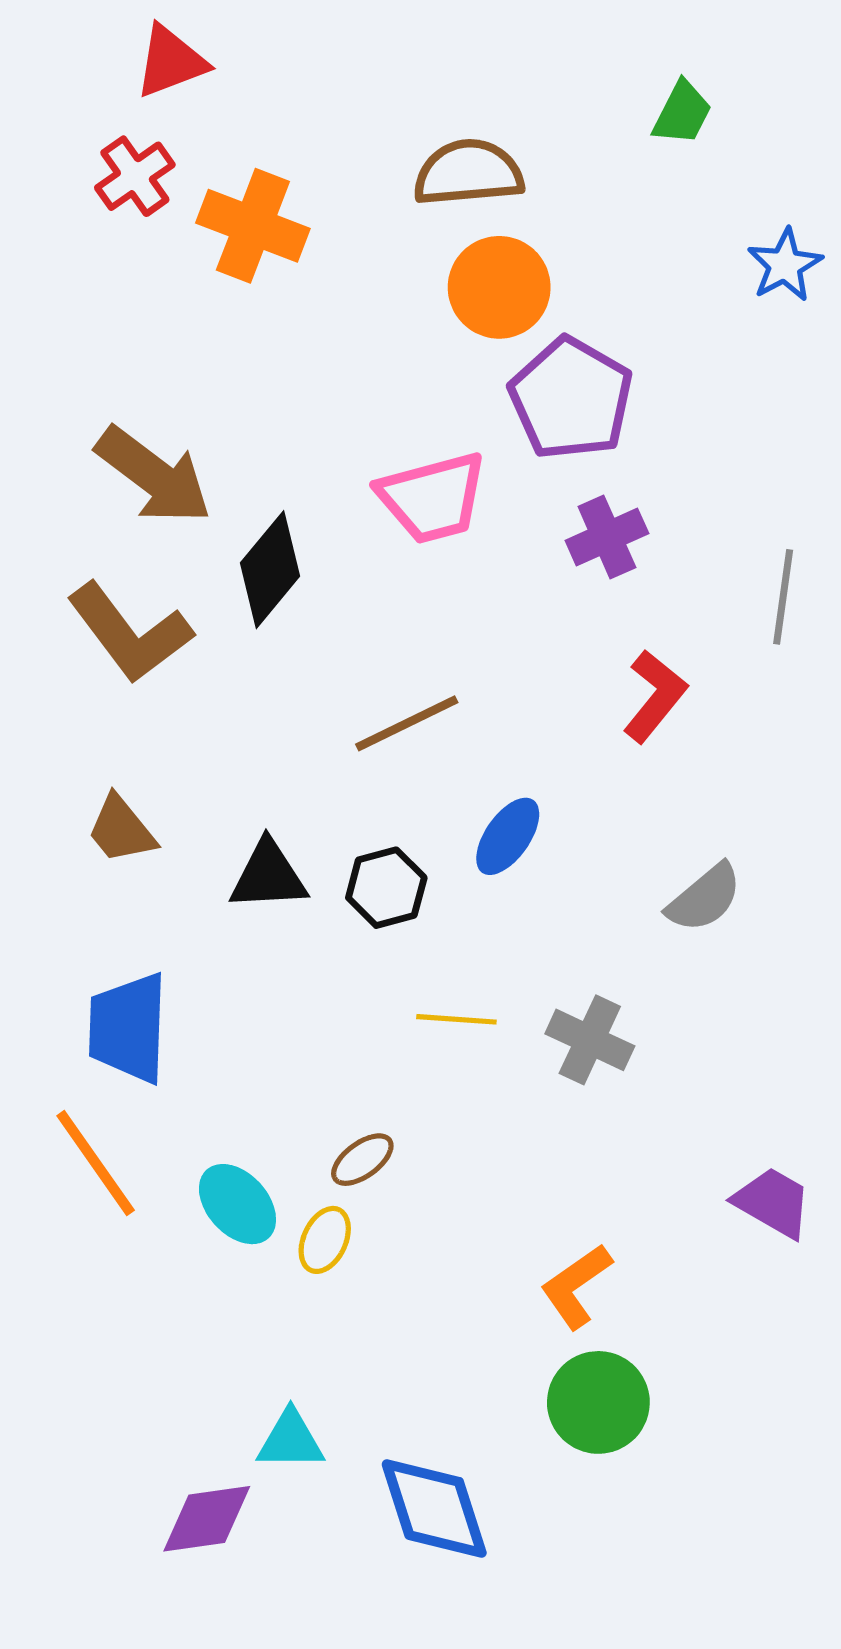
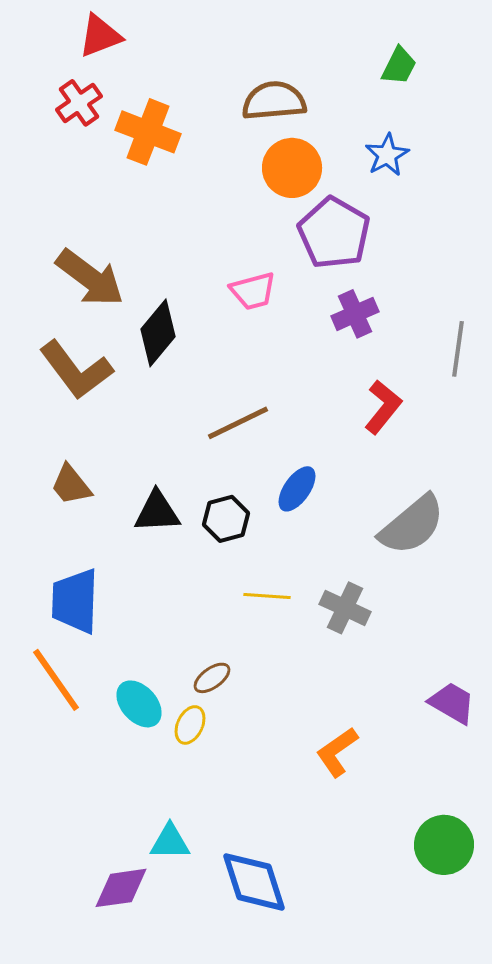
blue star: (785, 265) -> (387, 155), moved
pink trapezoid: (432, 498) -> (253, 291), size x0.7
gray semicircle: (704, 898) -> (412, 525), size x1.5
green circle: (598, 1402) -> (444, 845), moved

